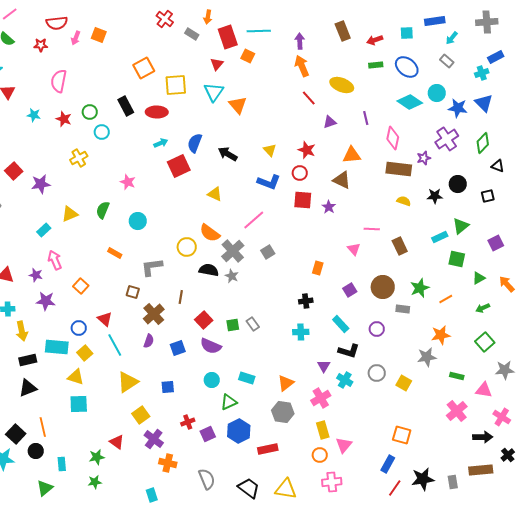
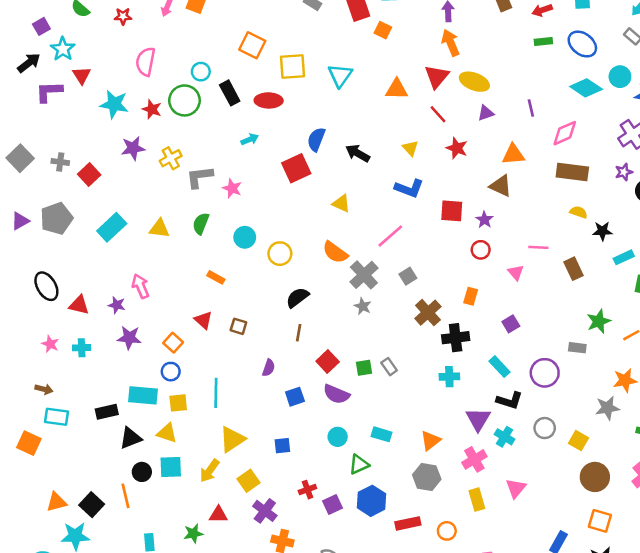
red triangle: (217, 64) -> (437, 77), moved, size x1.5
orange square: (144, 68) -> (252, 45), turned -35
yellow ellipse: (342, 85) -> (474, 82), moved
red line: (309, 98) -> (438, 114), moved
orange triangle: (238, 105) -> (397, 89), moved, turned -48
green circle: (90, 112) -> (184, 100), size x1.6
cyan star: (34, 115) -> (114, 104), size x1.6
cyan circle: (102, 132) -> (201, 72), moved
pink diamond: (393, 138) -> (565, 133), turned 55
cyan arrow: (161, 143) -> (250, 139), moved
purple star: (424, 158) -> (624, 172), moved
red circle: (300, 173) -> (481, 250), moved
purple star: (41, 184) -> (133, 148), moved
black star: (435, 196) -> (602, 231), moved
yellow triangle: (70, 214) -> (159, 228), turned 30
cyan rectangle: (44, 230) -> (112, 227), moved, size x1.6
yellow circle: (187, 247) -> (280, 254), moved
gray L-shape: (152, 267) -> (200, 177), moved
black semicircle: (209, 270) -> (297, 298), moved, turned -48
orange square: (81, 286) -> (173, 343), moved
brown circle: (383, 287) -> (595, 477), moved
black cross: (306, 301) -> (456, 338), size x1.5
brown cross: (154, 314) -> (428, 313), moved
red triangle: (105, 319) -> (203, 320), moved
purple circle: (377, 329) -> (545, 373), size x1.5
yellow arrow: (22, 331) -> (210, 471), moved, turned 48
purple semicircle: (149, 341) -> (269, 368), moved
cyan line: (115, 345) -> (216, 393), turned 30
yellow square: (85, 353) -> (178, 403), turned 35
purple triangle: (324, 366) -> (478, 419), size x1.5
black triangle: (28, 388) -> (131, 438), moved
orange square: (402, 435) -> (600, 521), moved
red triangle: (117, 442) -> (218, 515), turned -35
pink triangle: (344, 445) -> (516, 488), moved
black circle: (36, 451) -> (142, 472), moved
orange circle: (320, 455) -> (447, 531), moved

